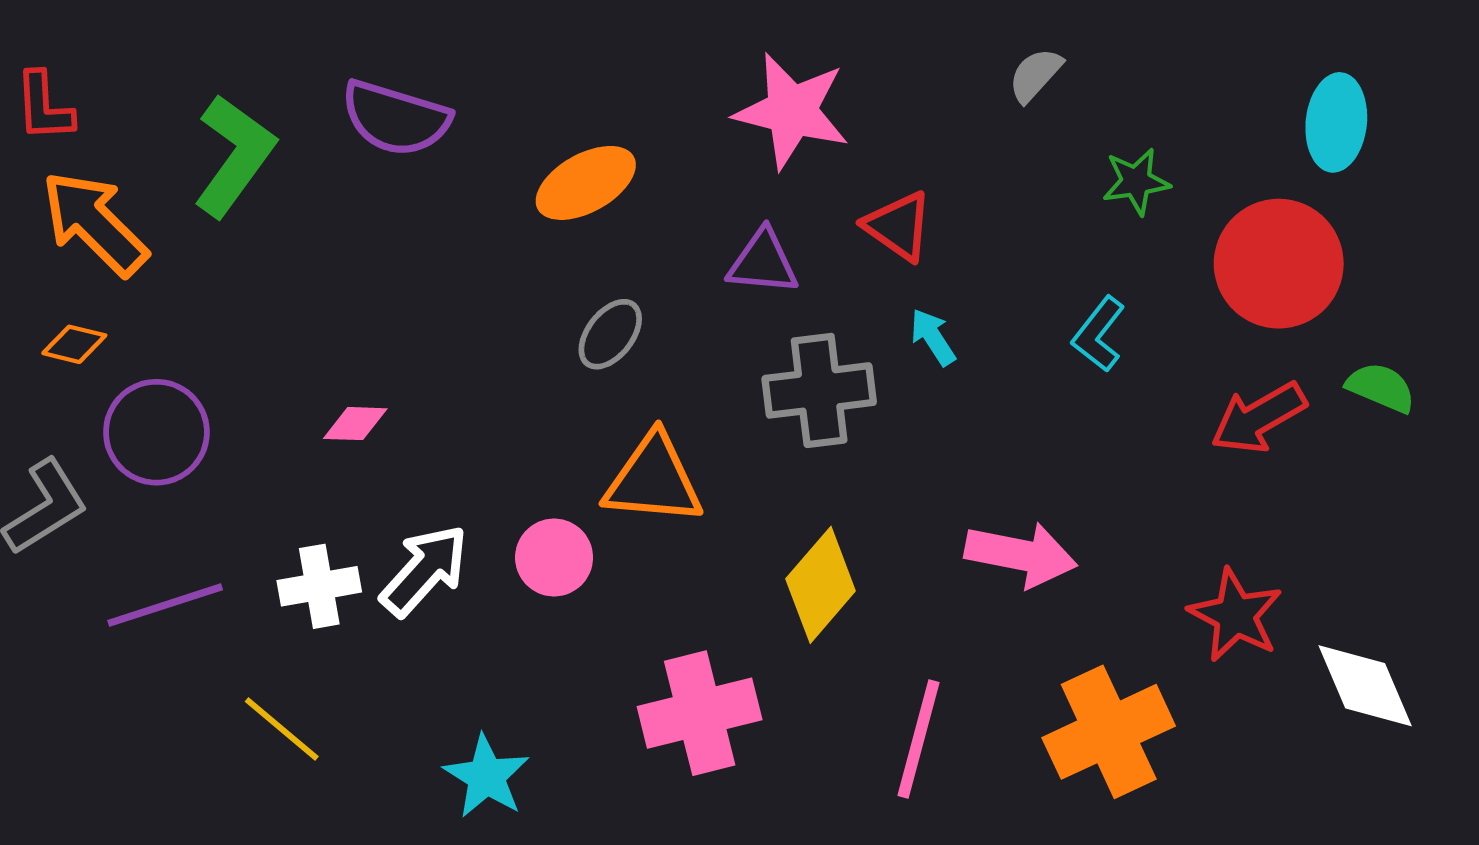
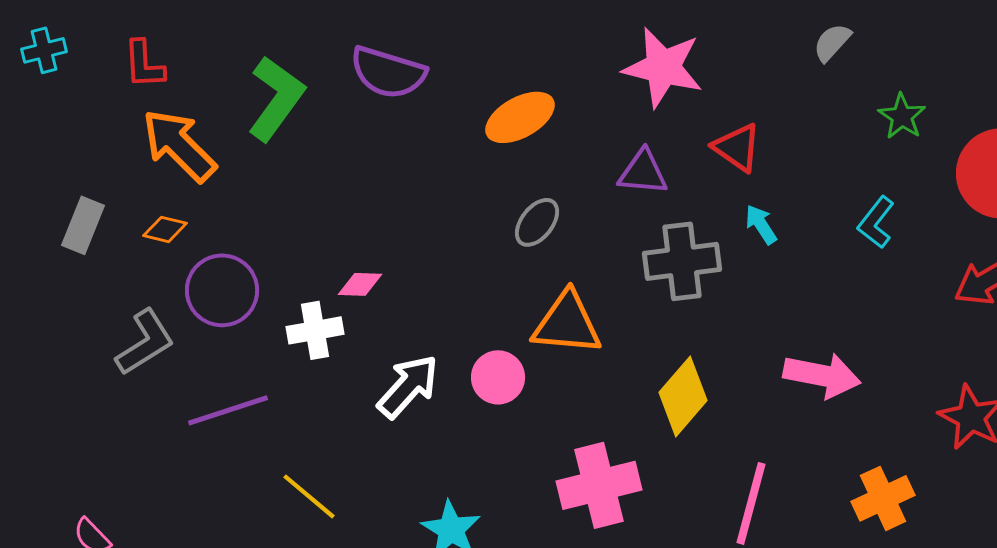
green star: (1136, 182) -> (902, 116), turned -30
white cross: (319, 586) -> (315, 330), moved
orange cross: (1109, 732) -> (883, 498), size x0.7

